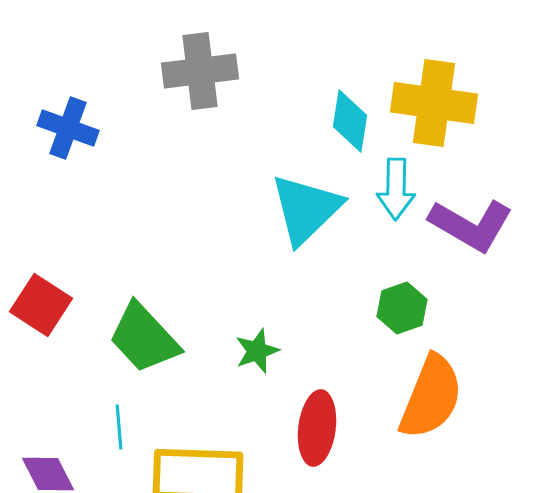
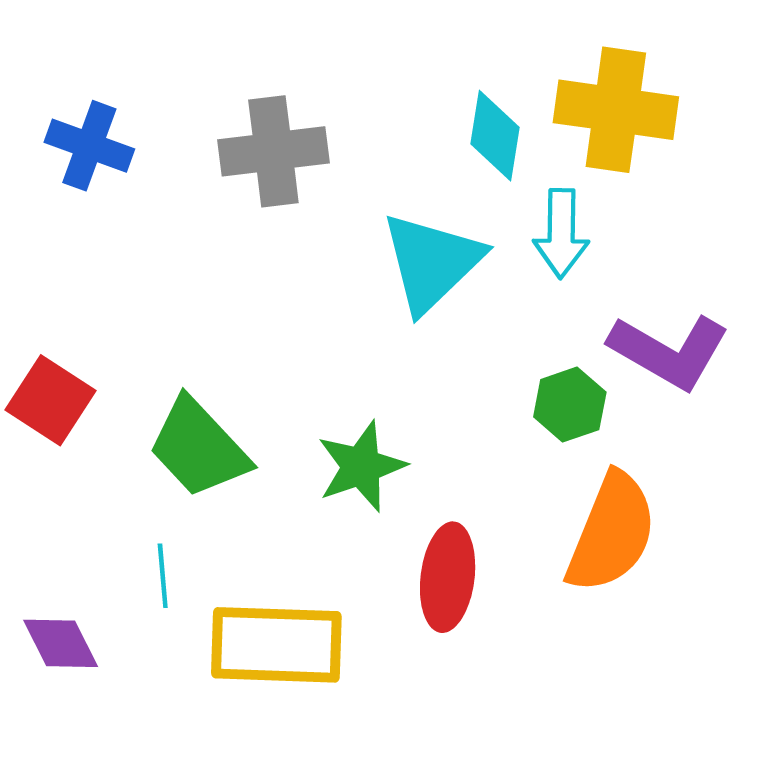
gray cross: (200, 71) -> (273, 151), moved
purple L-shape: (471, 225) -> (669, 351), moved
green star: (257, 351) -> (361, 466), size x1.4

